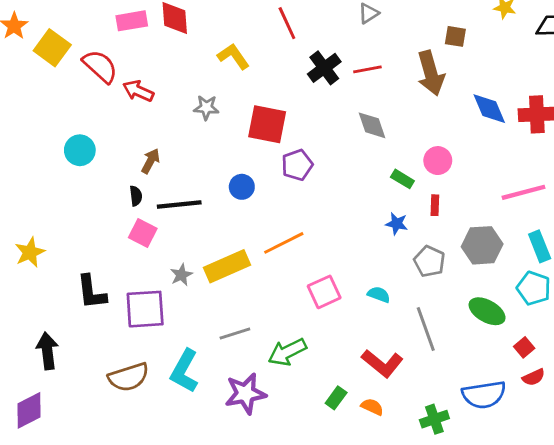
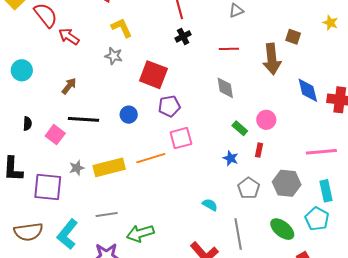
yellow L-shape: (233, 56) -> (122, 28), moved
black cross: (324, 68) -> (183, 36), moved, size x0.7
black semicircle: (136, 196) -> (27, 124), moved
pink square: (324, 292) -> (181, 138), moved

